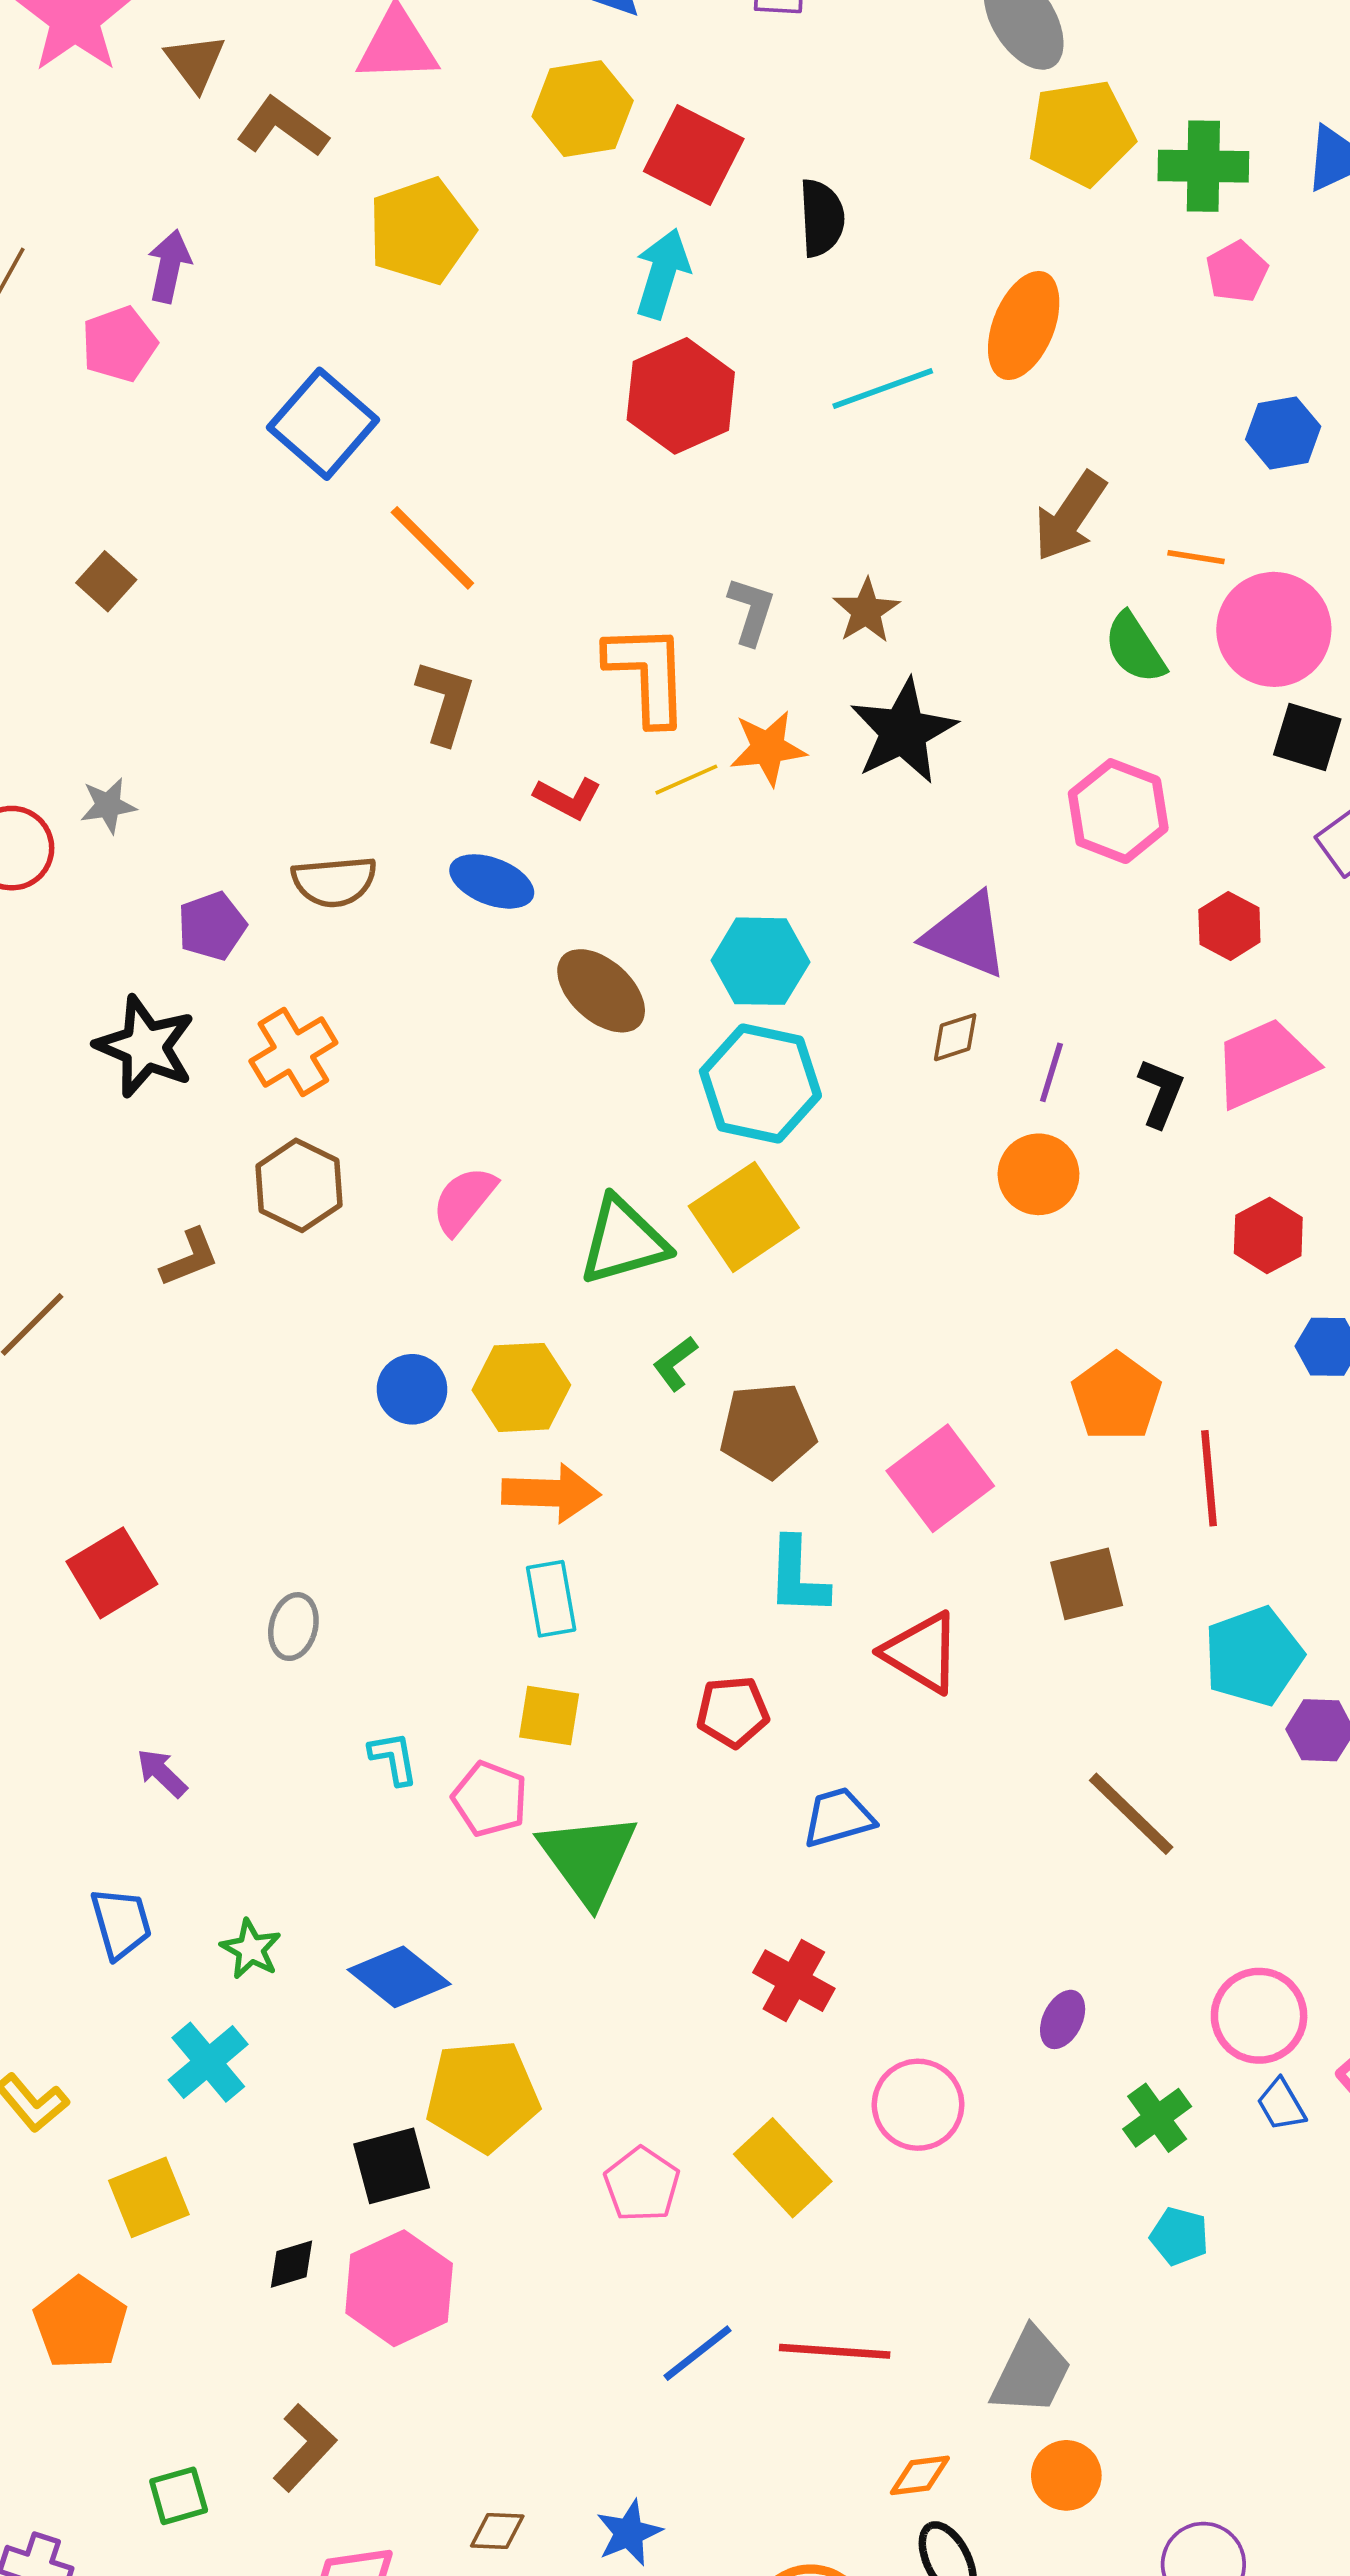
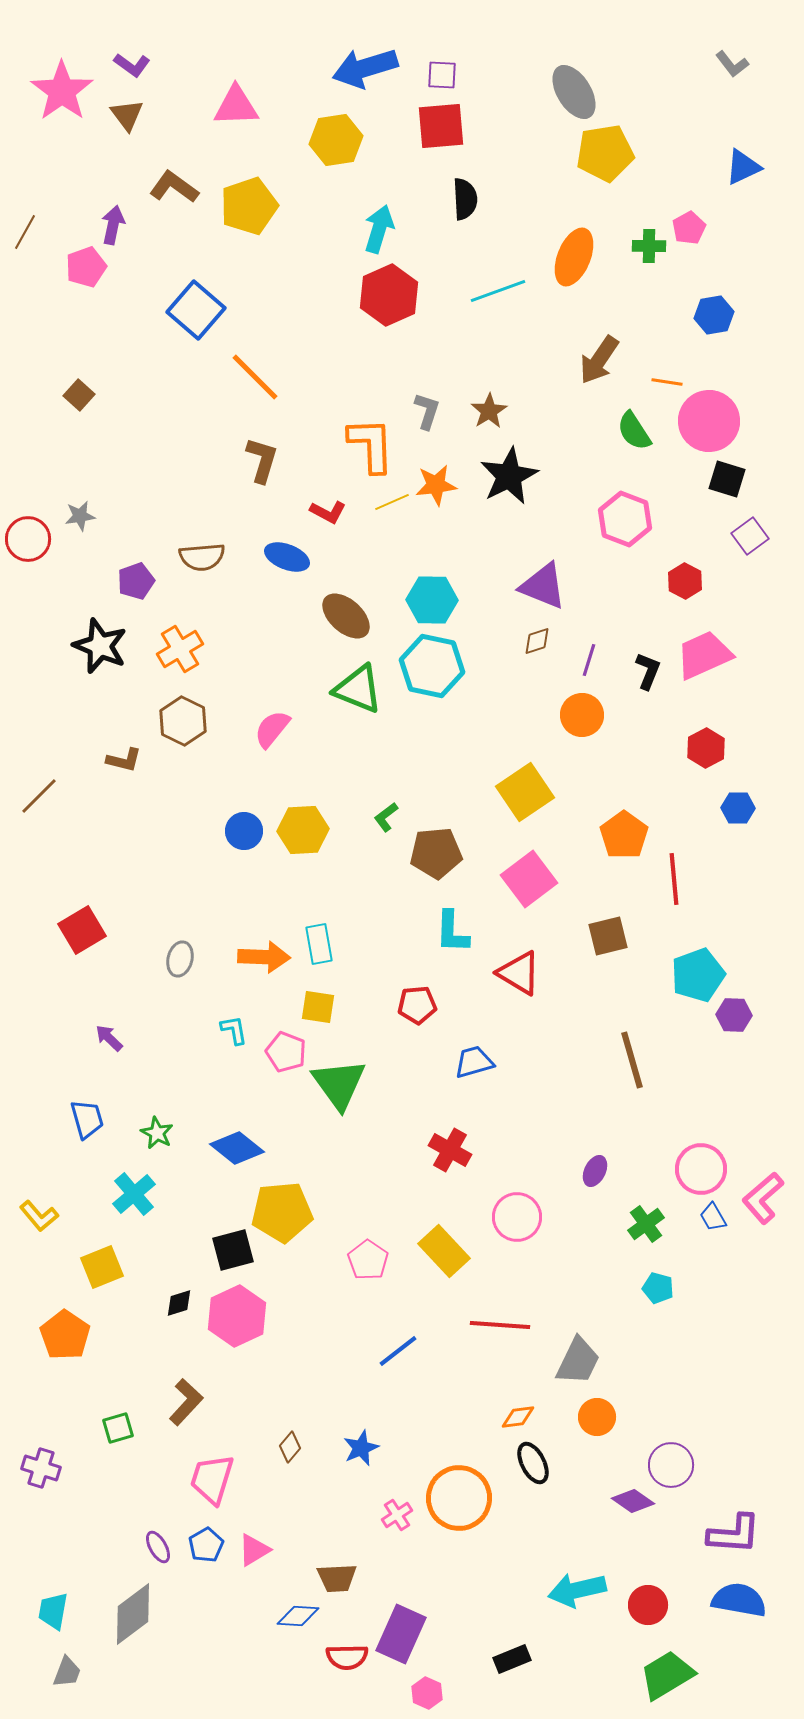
brown L-shape: (282, 127) -> (174, 187), moved
red square: (694, 155) -> (441, 126), moved, turned -32
green cross: (1203, 166) -> (649, 246), moved, size x0.7
yellow square: (744, 1217) -> (525, 792), moved
green triangle: (623, 1241) -> (358, 689), moved, turned 38
brown L-shape: (190, 1258) -> (124, 760), turned 36
orange arrow: (551, 1493) -> (264, 957), moved
brown line: (1131, 1814) -> (632, 1060), turned 30
red line: (835, 2351) -> (500, 1325), moved
brown diamond: (497, 2531) -> (290, 1447), turned -52

